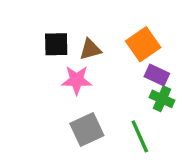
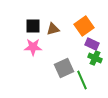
pink star: (77, 80) -> (33, 47), moved
gray square: (87, 130) -> (64, 68), moved

